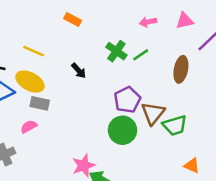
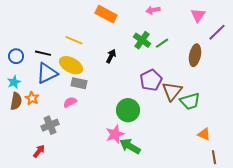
orange rectangle: (73, 19) -> (106, 14), size x1.5
pink triangle: (185, 21) -> (198, 15), turned -42
pink arrow: (148, 22) -> (153, 10), moved
black arrow: (79, 71) -> (111, 56), turned -112
green circle: (122, 130) -> (128, 110), moved

